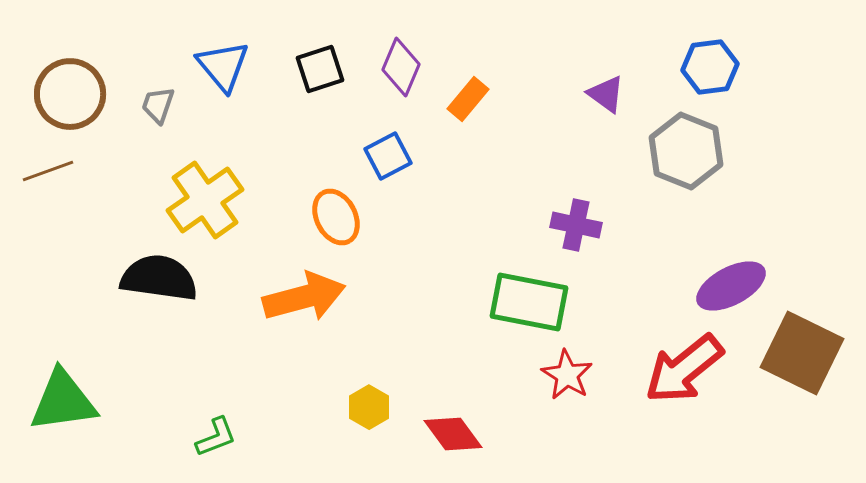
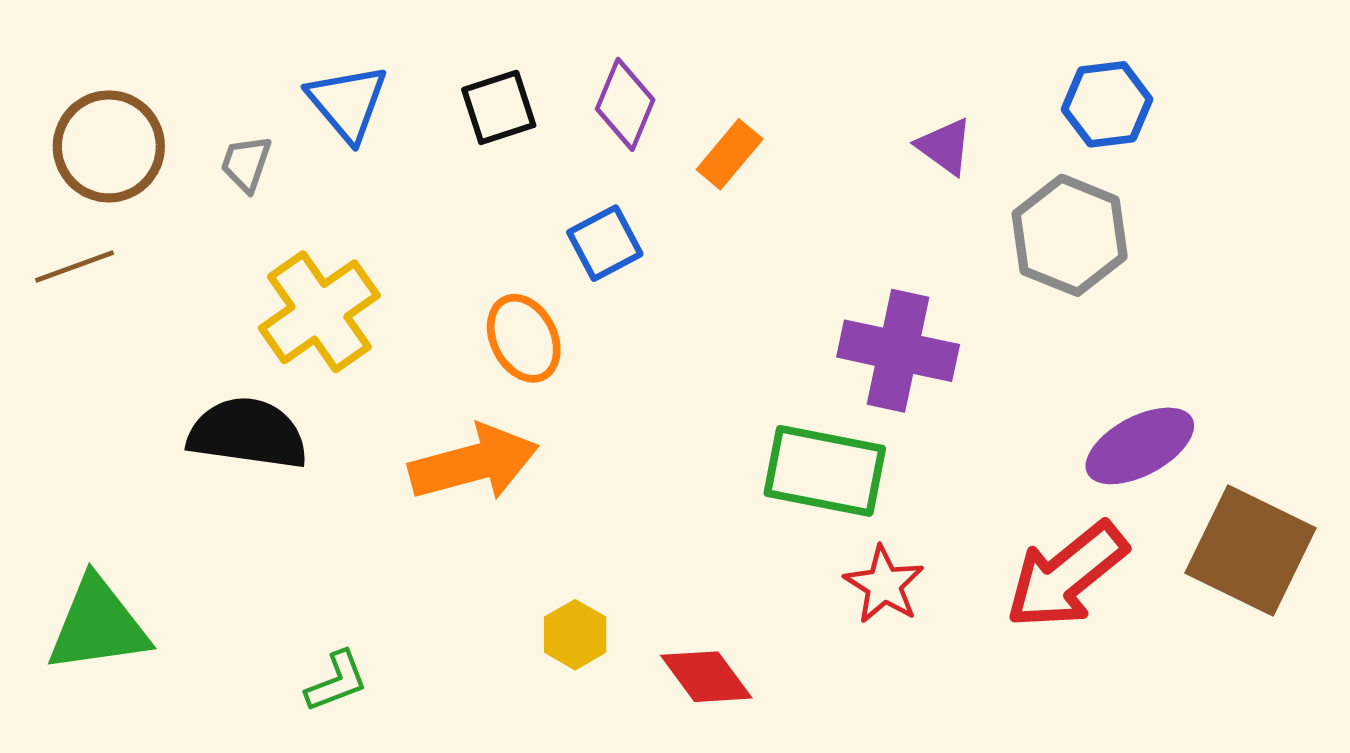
purple cross: (576, 225) -> (898, 351), size x1.5

